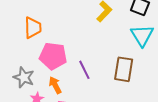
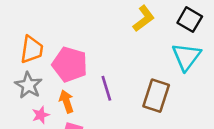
orange trapezoid: (33, 28) -> (32, 50), moved

